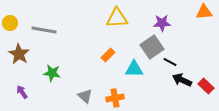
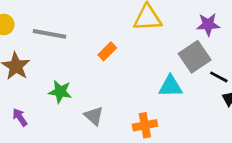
orange rectangle: (108, 55) -> (107, 51), moved
gray triangle: (85, 96) -> (94, 116), moved

